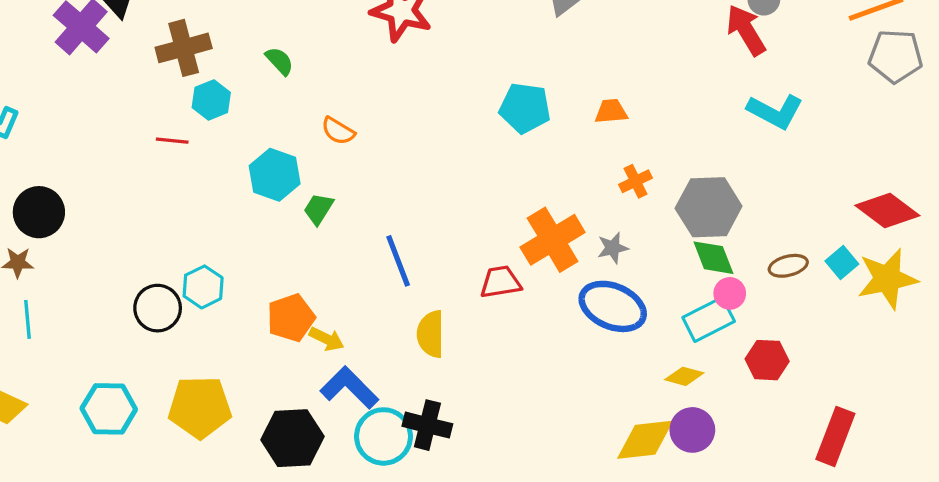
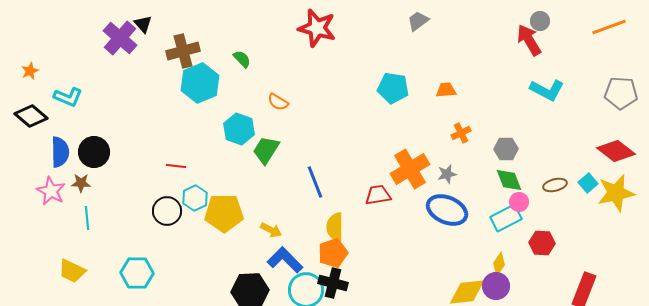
gray pentagon: (896, 56) -> (621, 93), moved
cyan hexagon: (211, 100) -> (200, 83), size x1.6
red line: (172, 141) -> (176, 166), moved
gray hexagon: (709, 207) -> (506, 149), size x0.6
green trapezoid: (318, 209) -> (266, 150), size x1.4
orange pentagon: (291, 318) -> (333, 253), moved
yellow diamond: (684, 376) -> (499, 264), moved, turned -70
yellow pentagon: (200, 407) -> (224, 213), moved

